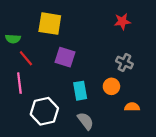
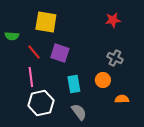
red line: (26, 58) -> (34, 52), moved
pink line: (19, 83) -> (31, 77), moved

